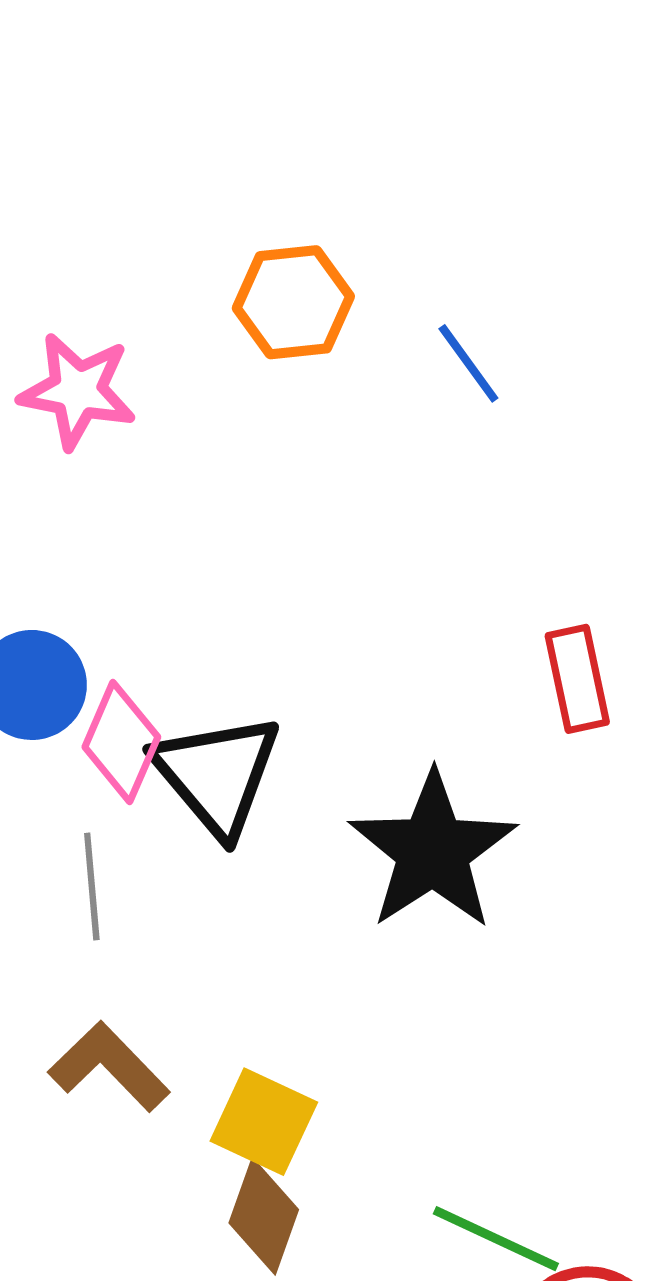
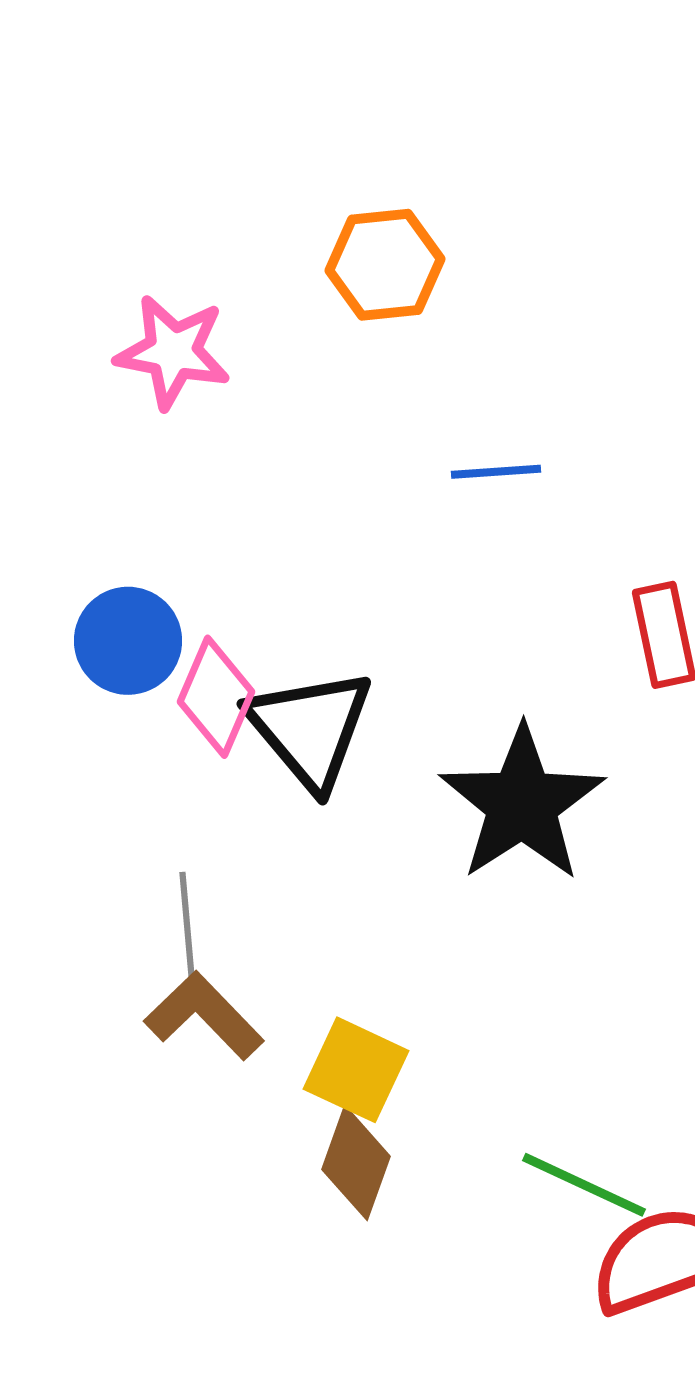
blue line: (468, 363) -> (496, 472), moved, turned -58
gray line: (92, 887) -> (187, 925), moved

